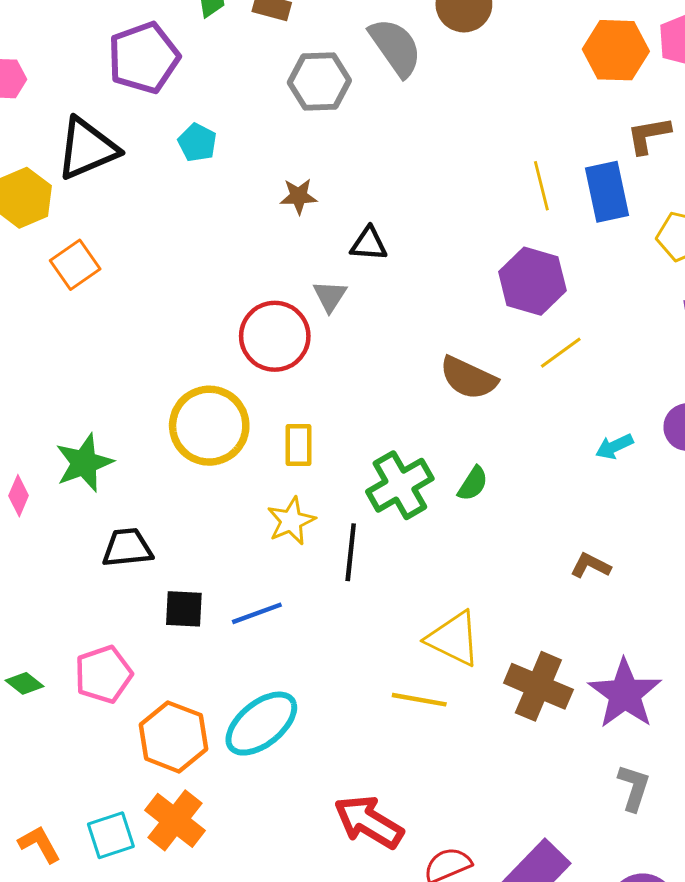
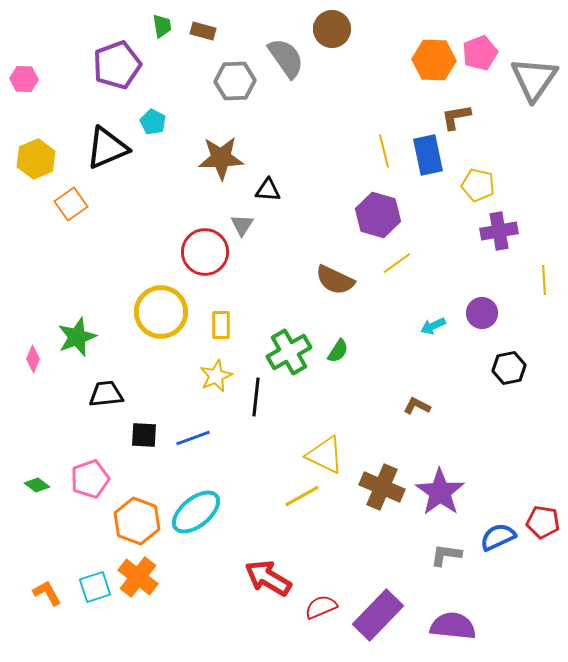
black triangle: (87, 149) -> (107, 148), moved
brown star: (299, 196) -> (221, 158), size x1.8
yellow line: (419, 700) -> (302, 496), turned -39
gray L-shape: (634, 788) -> (446, 555), turned -100

